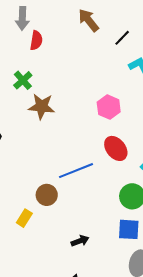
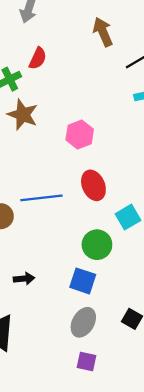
red semicircle: (36, 40) -> (38, 58), moved
pink hexagon: (109, 107) -> (80, 134), moved

